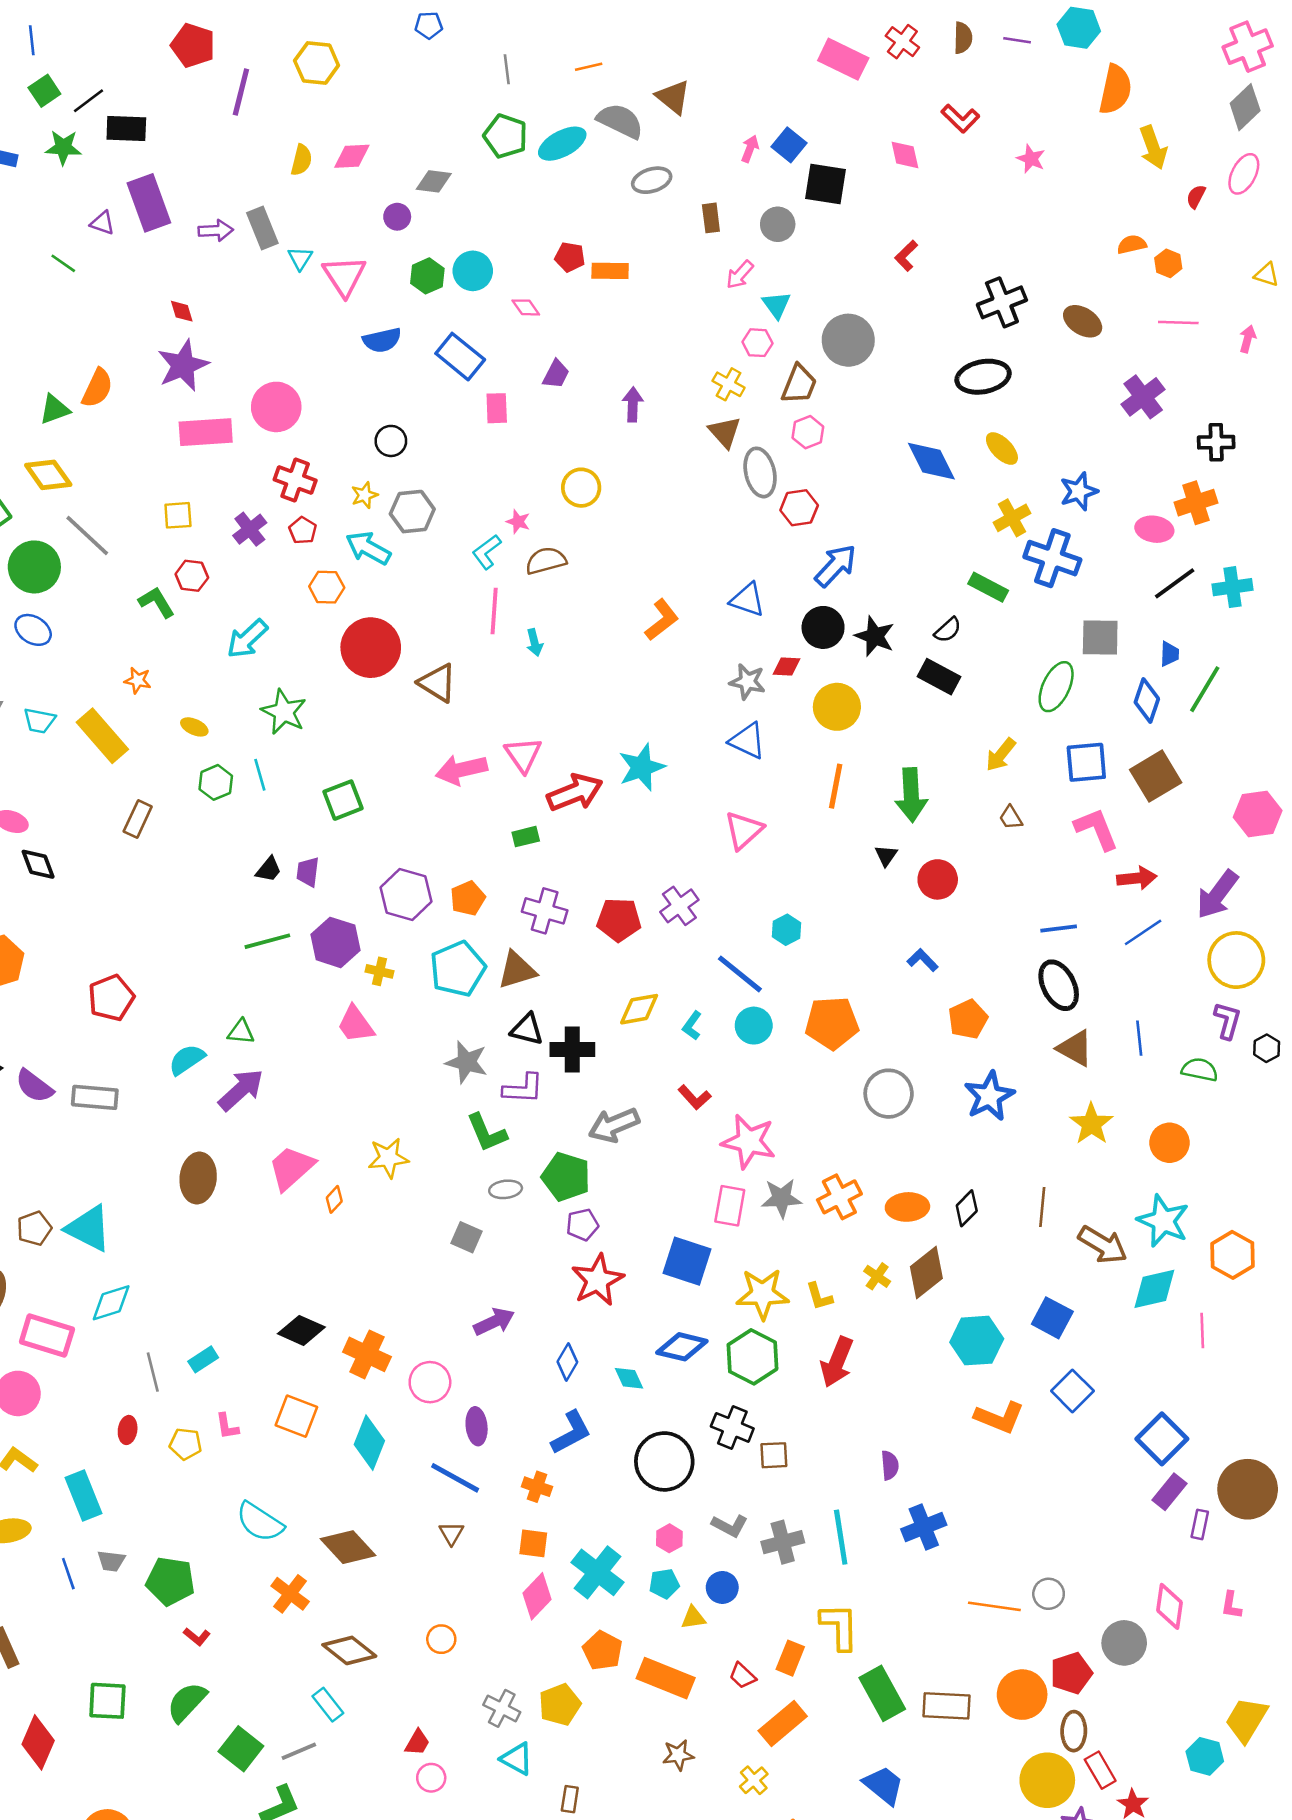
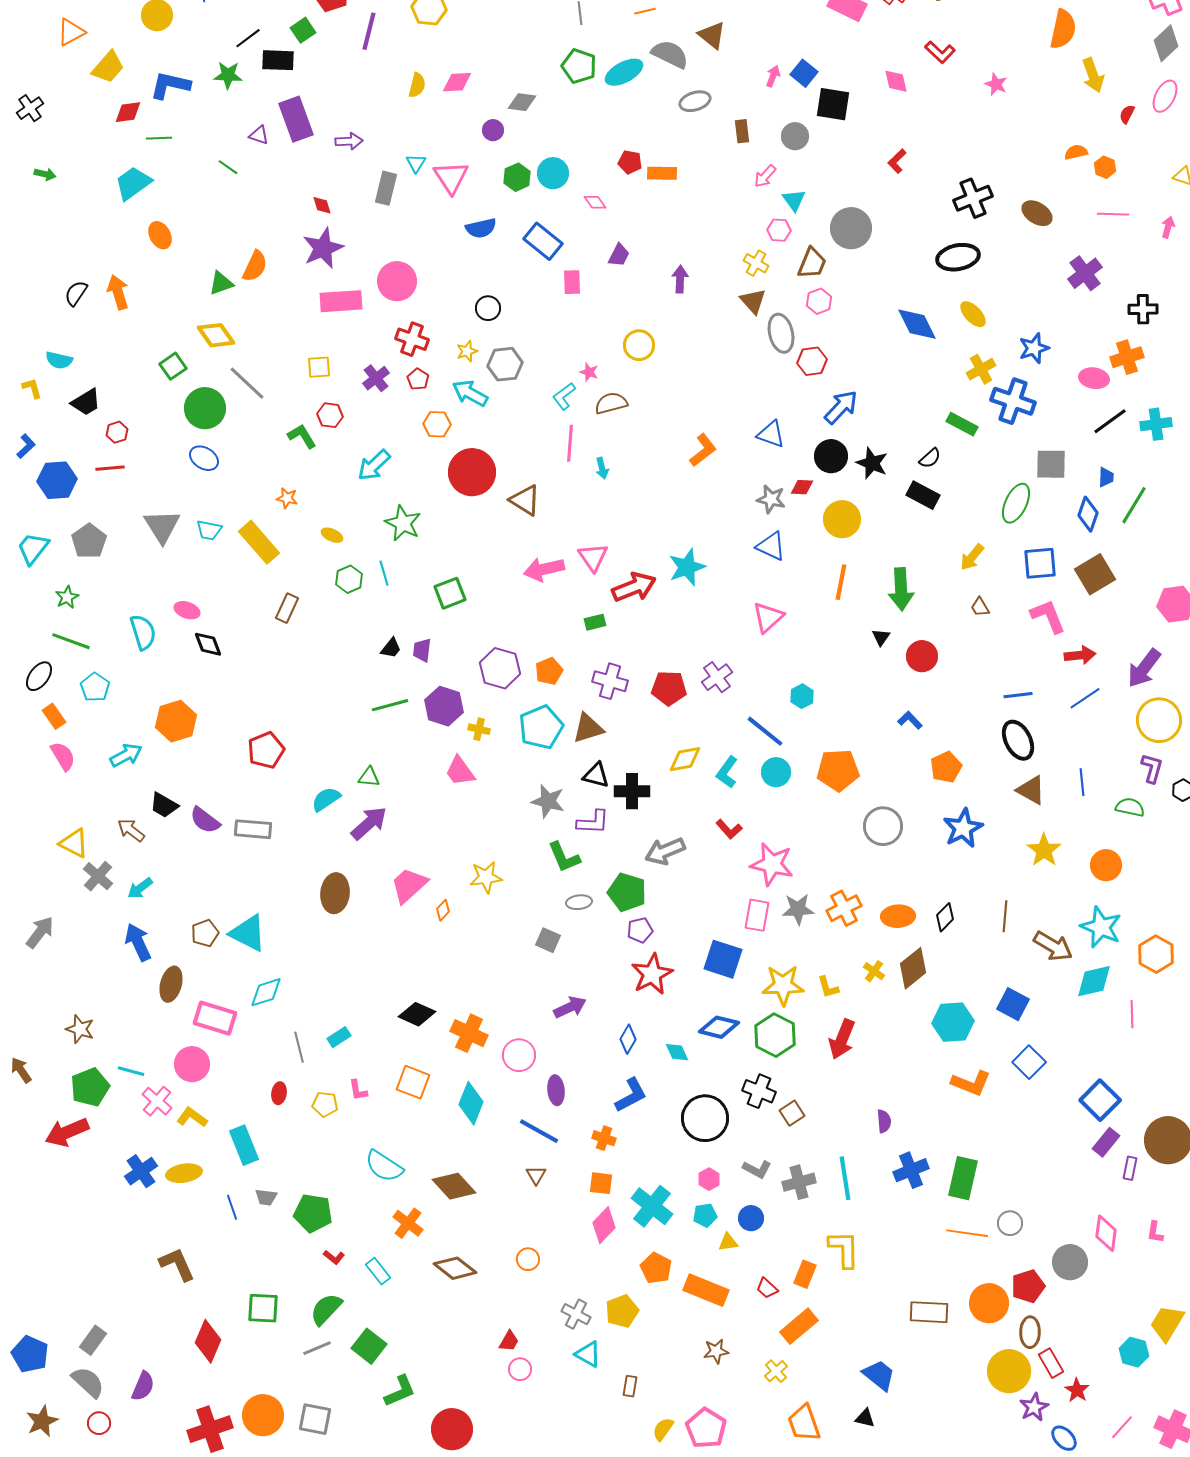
green square: (44, 91) -> (303, 30), moved
gray rectangle: (262, 228) -> (386, 188), moved, turned 36
cyan L-shape: (692, 1026) -> (727, 772), size x1.4
brown square: (774, 1455) -> (792, 1113), turned -30
green rectangle: (882, 1693) -> (963, 1178), moved, turned 42
cyan rectangle: (328, 1705) -> (378, 1271), moved
gray line: (299, 1751) -> (317, 1348), moved

